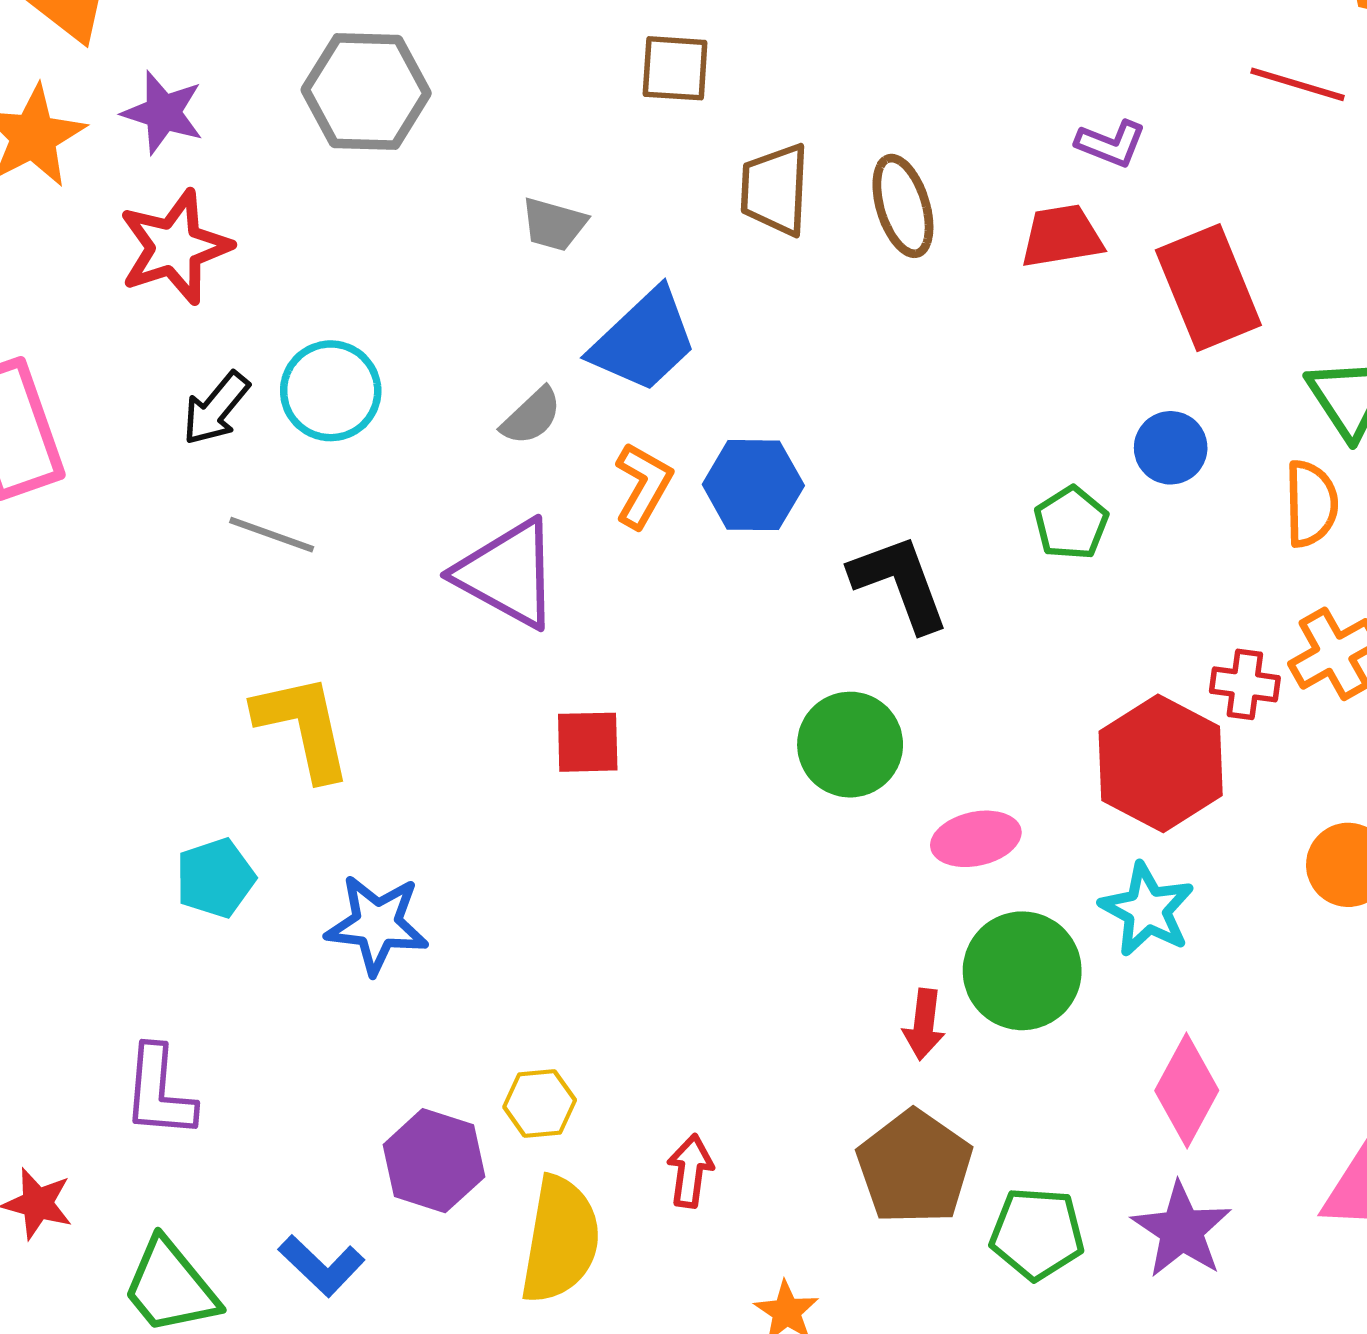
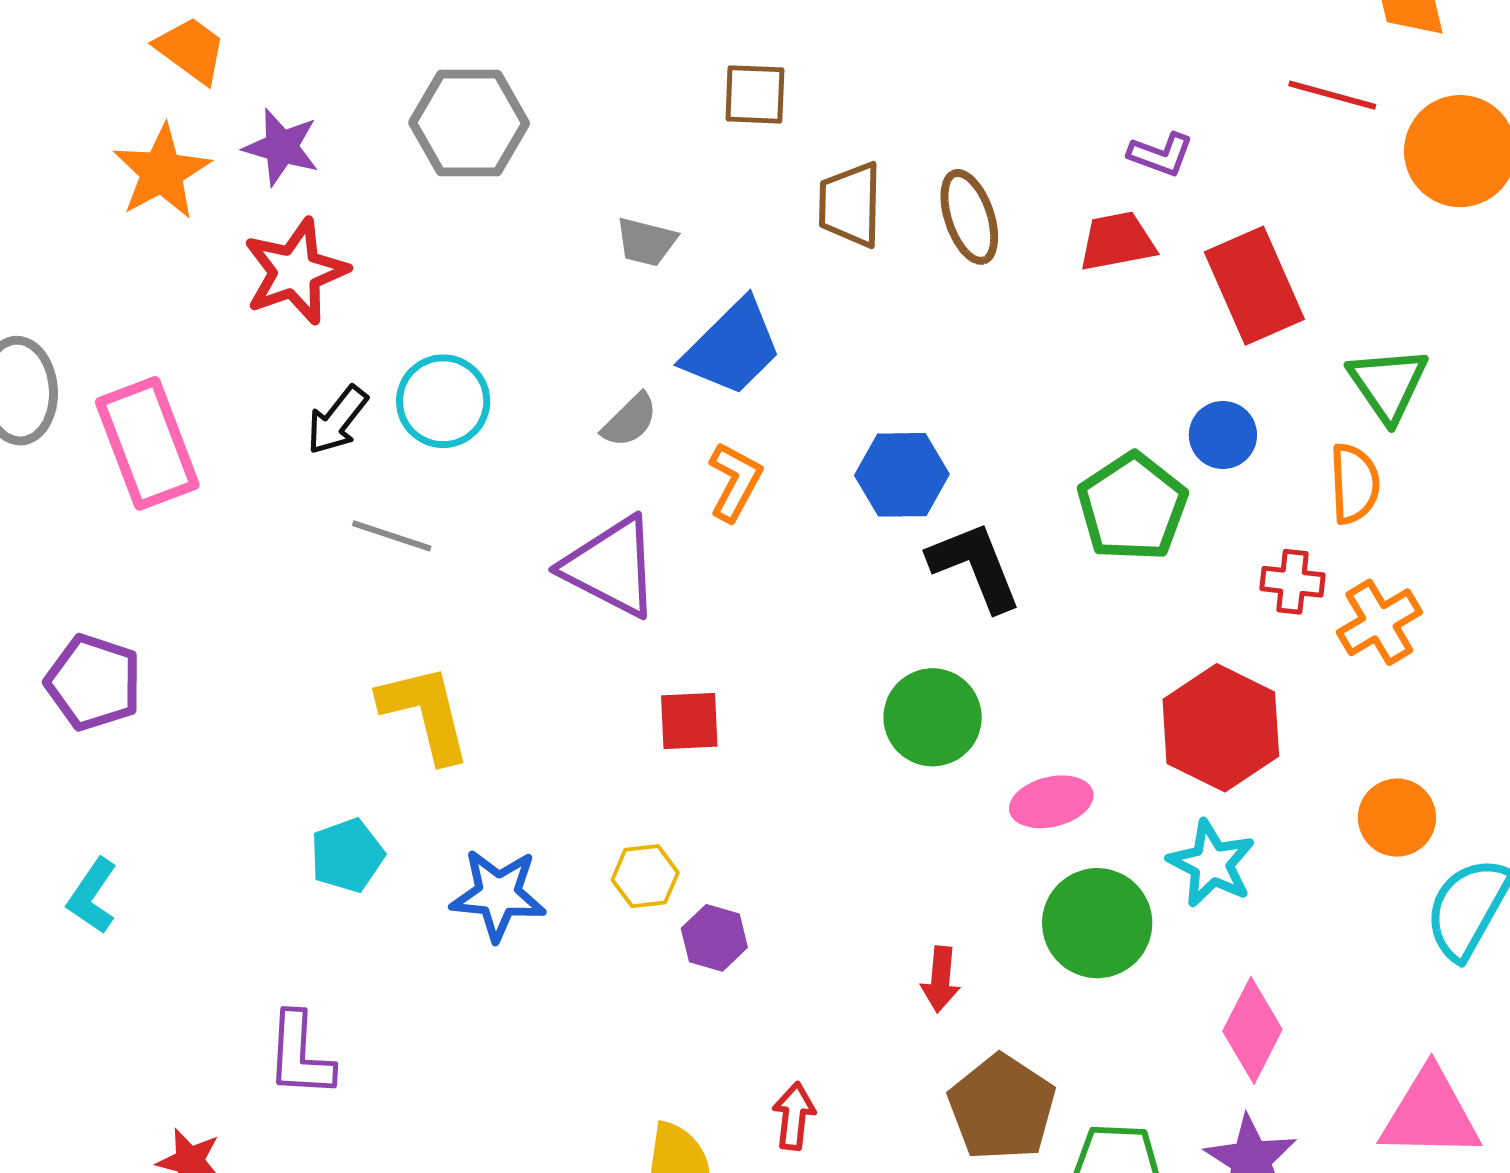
blue hexagon: (753, 485) -> (902, 475), moved
green pentagon: (1071, 523) -> (1132, 507), size x1.6
red cross: (1245, 684) -> (1293, 582), moved
red arrow: (924, 1024) -> (940, 979), moved
yellow hexagon: (540, 1104) -> (645, 876), moved
purple hexagon: (434, 1161) -> (714, 938), moved, size x0.7

